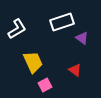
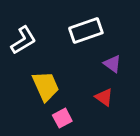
purple triangle: (82, 38) -> (112, 64), moved

